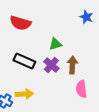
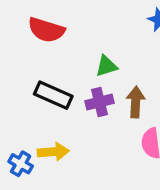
purple cross: (51, 65) -> (100, 102), turned 35

